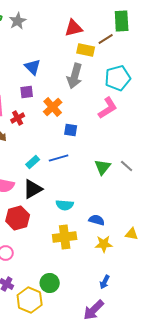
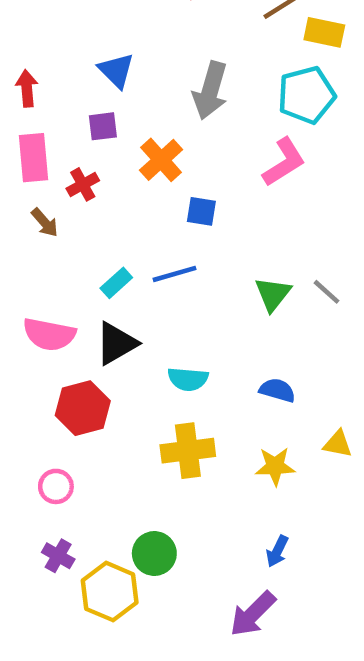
yellow rectangle: (86, 50) -> (324, 32), moved
blue semicircle: (97, 220) -> (277, 390), moved

